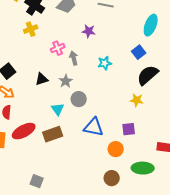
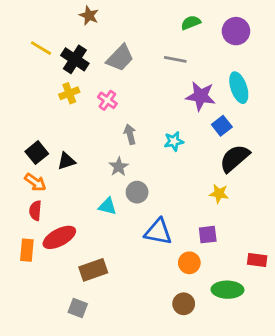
cyan ellipse: (151, 25) -> (239, 88), turned -40
purple star: (89, 31) -> (201, 96), moved, size x1.5
pink cross: (58, 48) -> (107, 100), moved, turned -32
black triangle: (42, 79) -> (66, 161), moved
cyan triangle: (58, 109) -> (107, 206), turned -40
brown rectangle: (53, 134) -> (93, 270), moved

